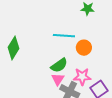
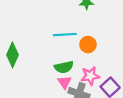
green semicircle: (59, 65) -> (64, 67), turned 30

